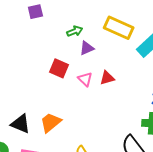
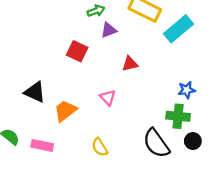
pink triangle: (85, 79) -> (108, 98), moved
black triangle: (21, 124) -> (35, 92), moved

